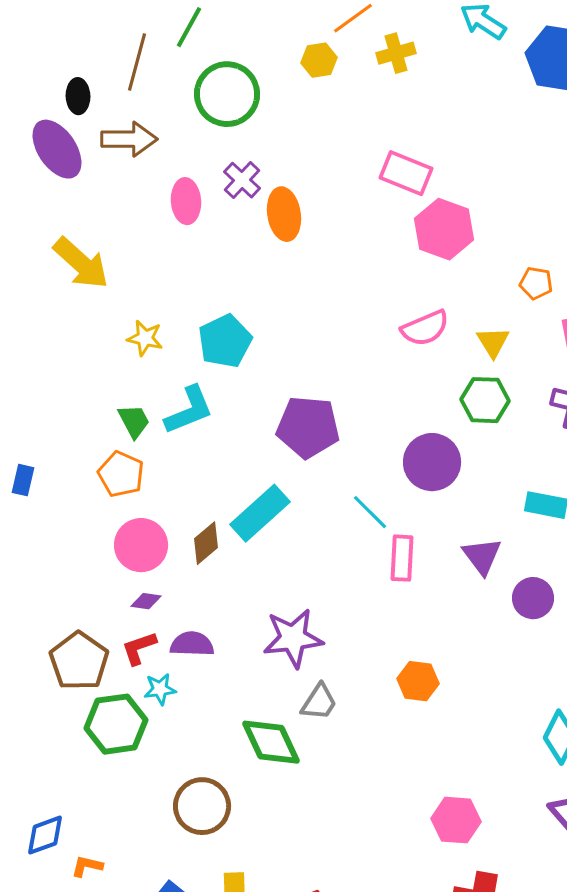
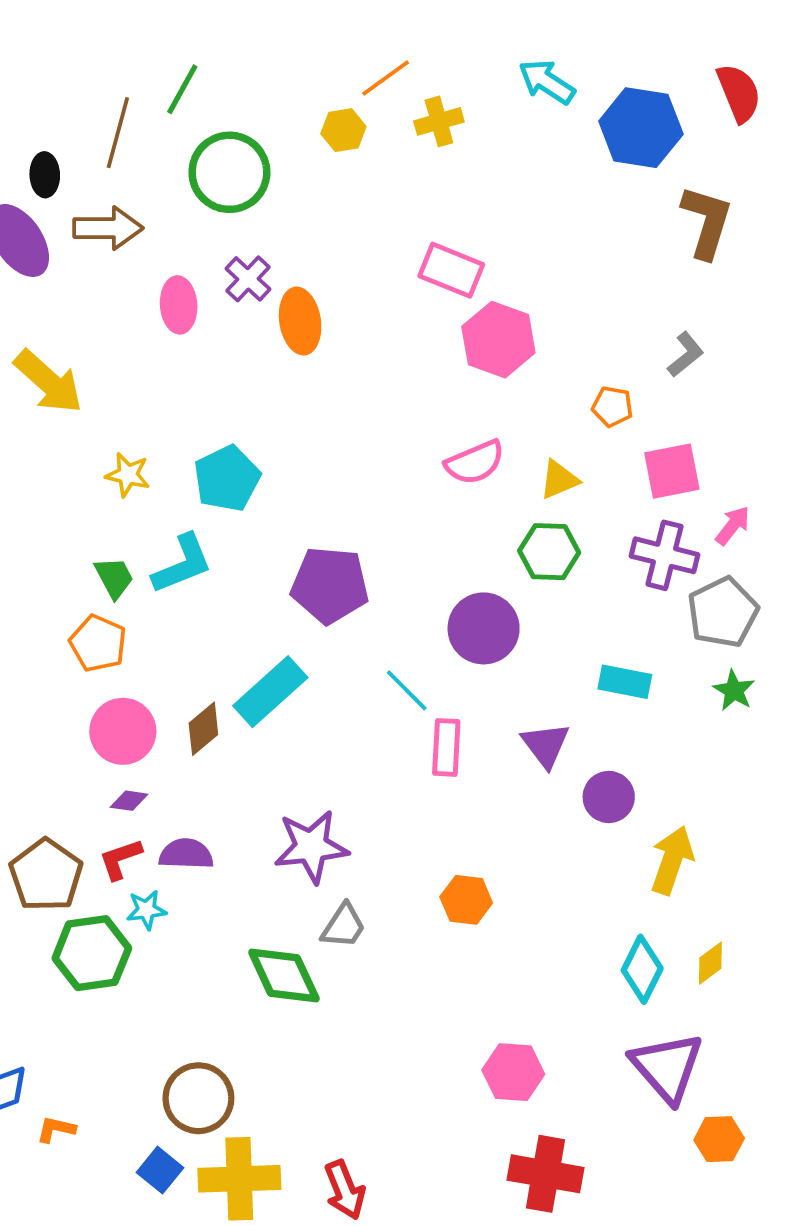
yellow triangle: (493, 342) -> (559, 480), turned 39
brown circle: (202, 806) -> (198, 1098), moved

